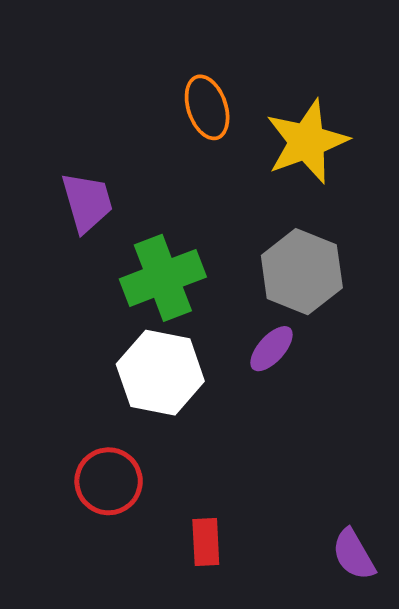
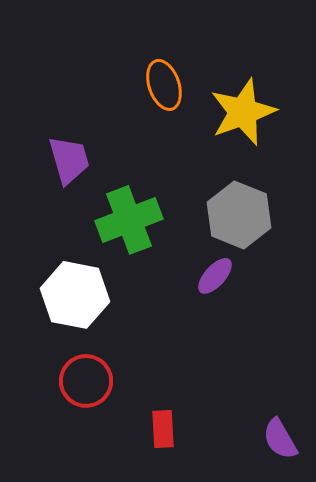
white hexagon: (160, 373) -> (75, 295), moved

